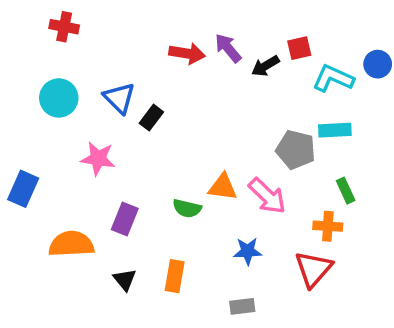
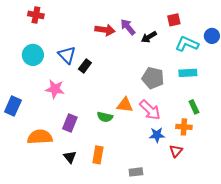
red square: (299, 48) -> (174, 20), moved
gray pentagon: (296, 150) -> (153, 78), moved
blue star: (248, 251) -> (157, 135), moved
red triangle: (314, 269) -> (176, 151), size x0.6

